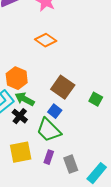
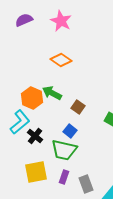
brown square: (63, 87) -> (78, 107), size x0.6
green arrow: (25, 99) -> (52, 93), moved
green trapezoid: (49, 130) -> (64, 150), turned -32

